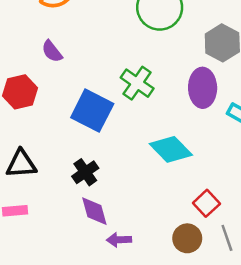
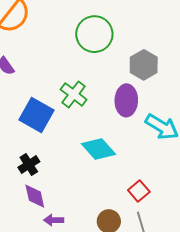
red square: (206, 203) -> (139, 191), moved

